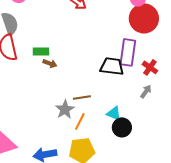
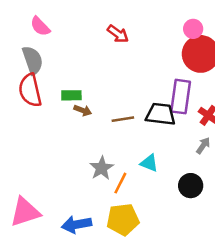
brown line: (82, 97) -> (123, 119), moved
cyan triangle: (114, 113) -> (149, 163), moved
black circle: (122, 127) -> (191, 186), moved

